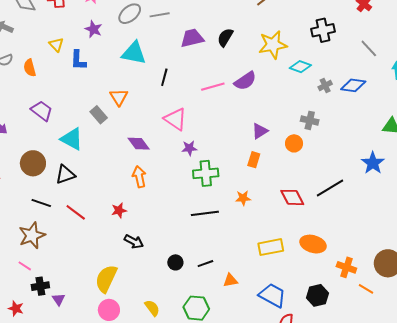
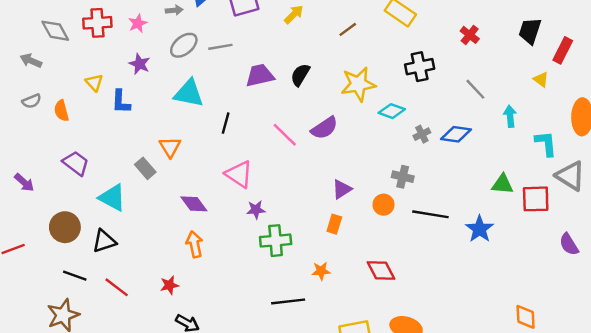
pink line: (213, 87) -> (285, 135), turned 60
black line: (330, 188) -> (430, 214), moved, turned 40
black line: (205, 213) -> (288, 301), moved

